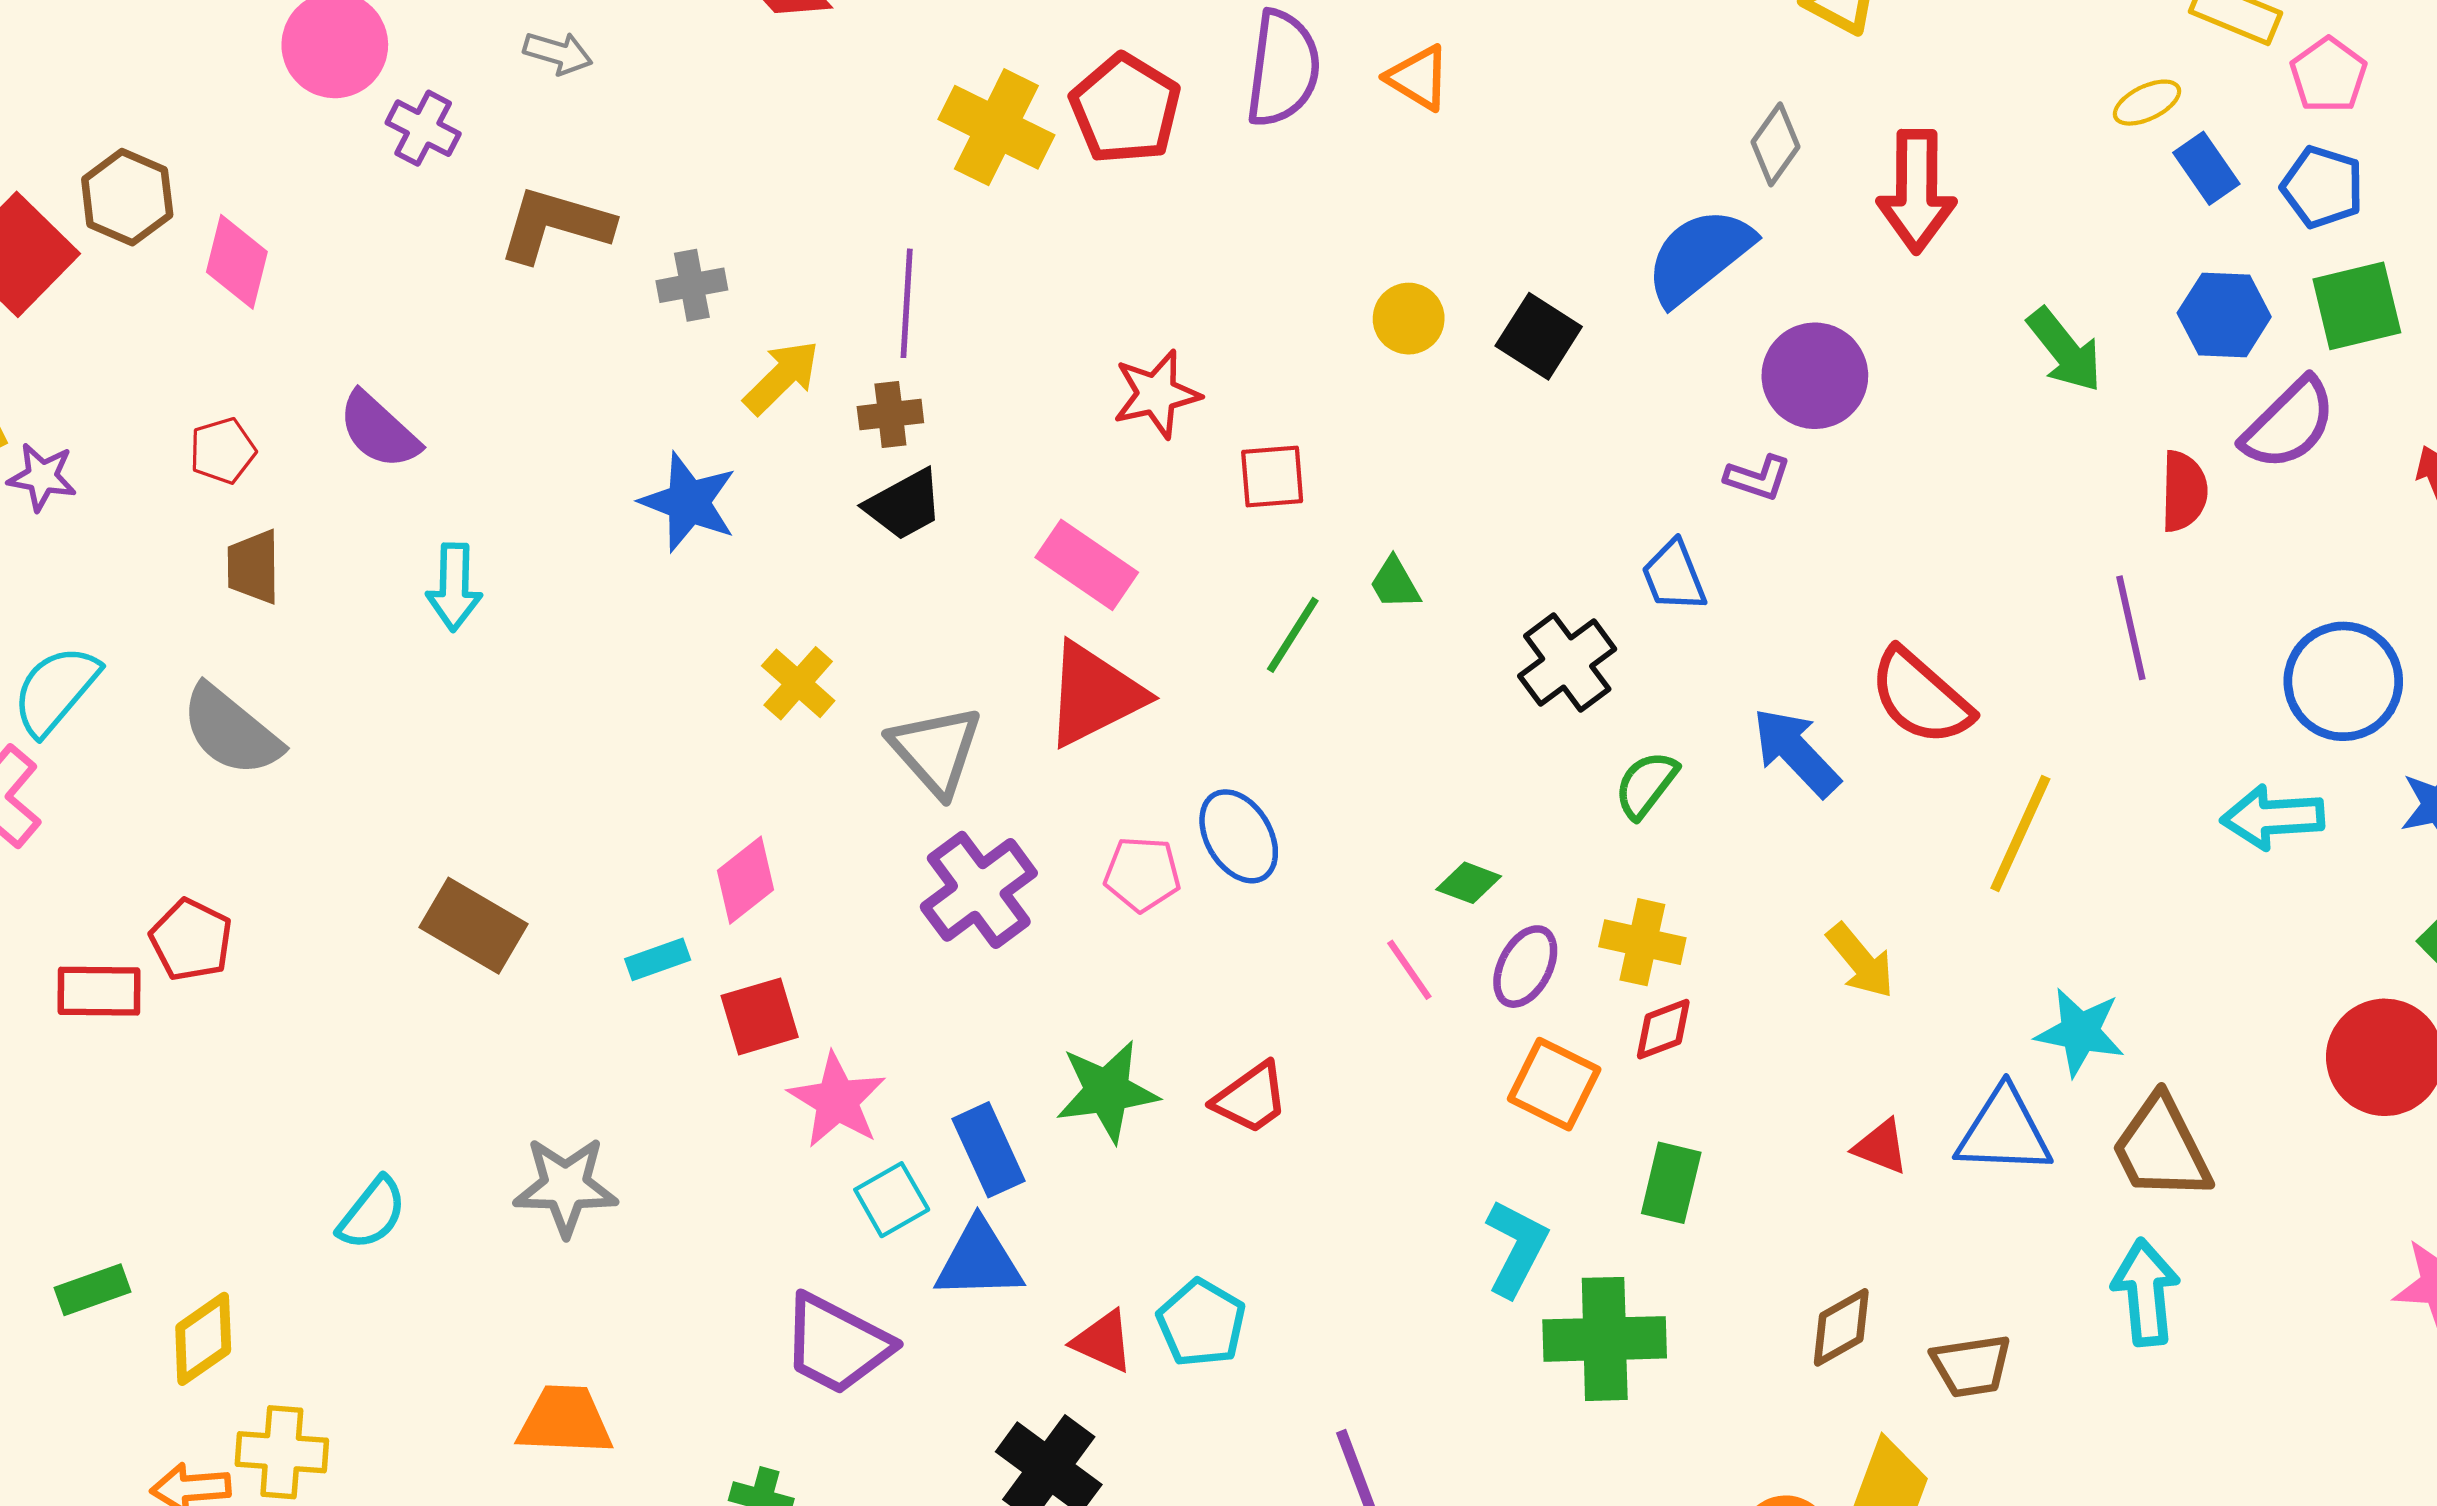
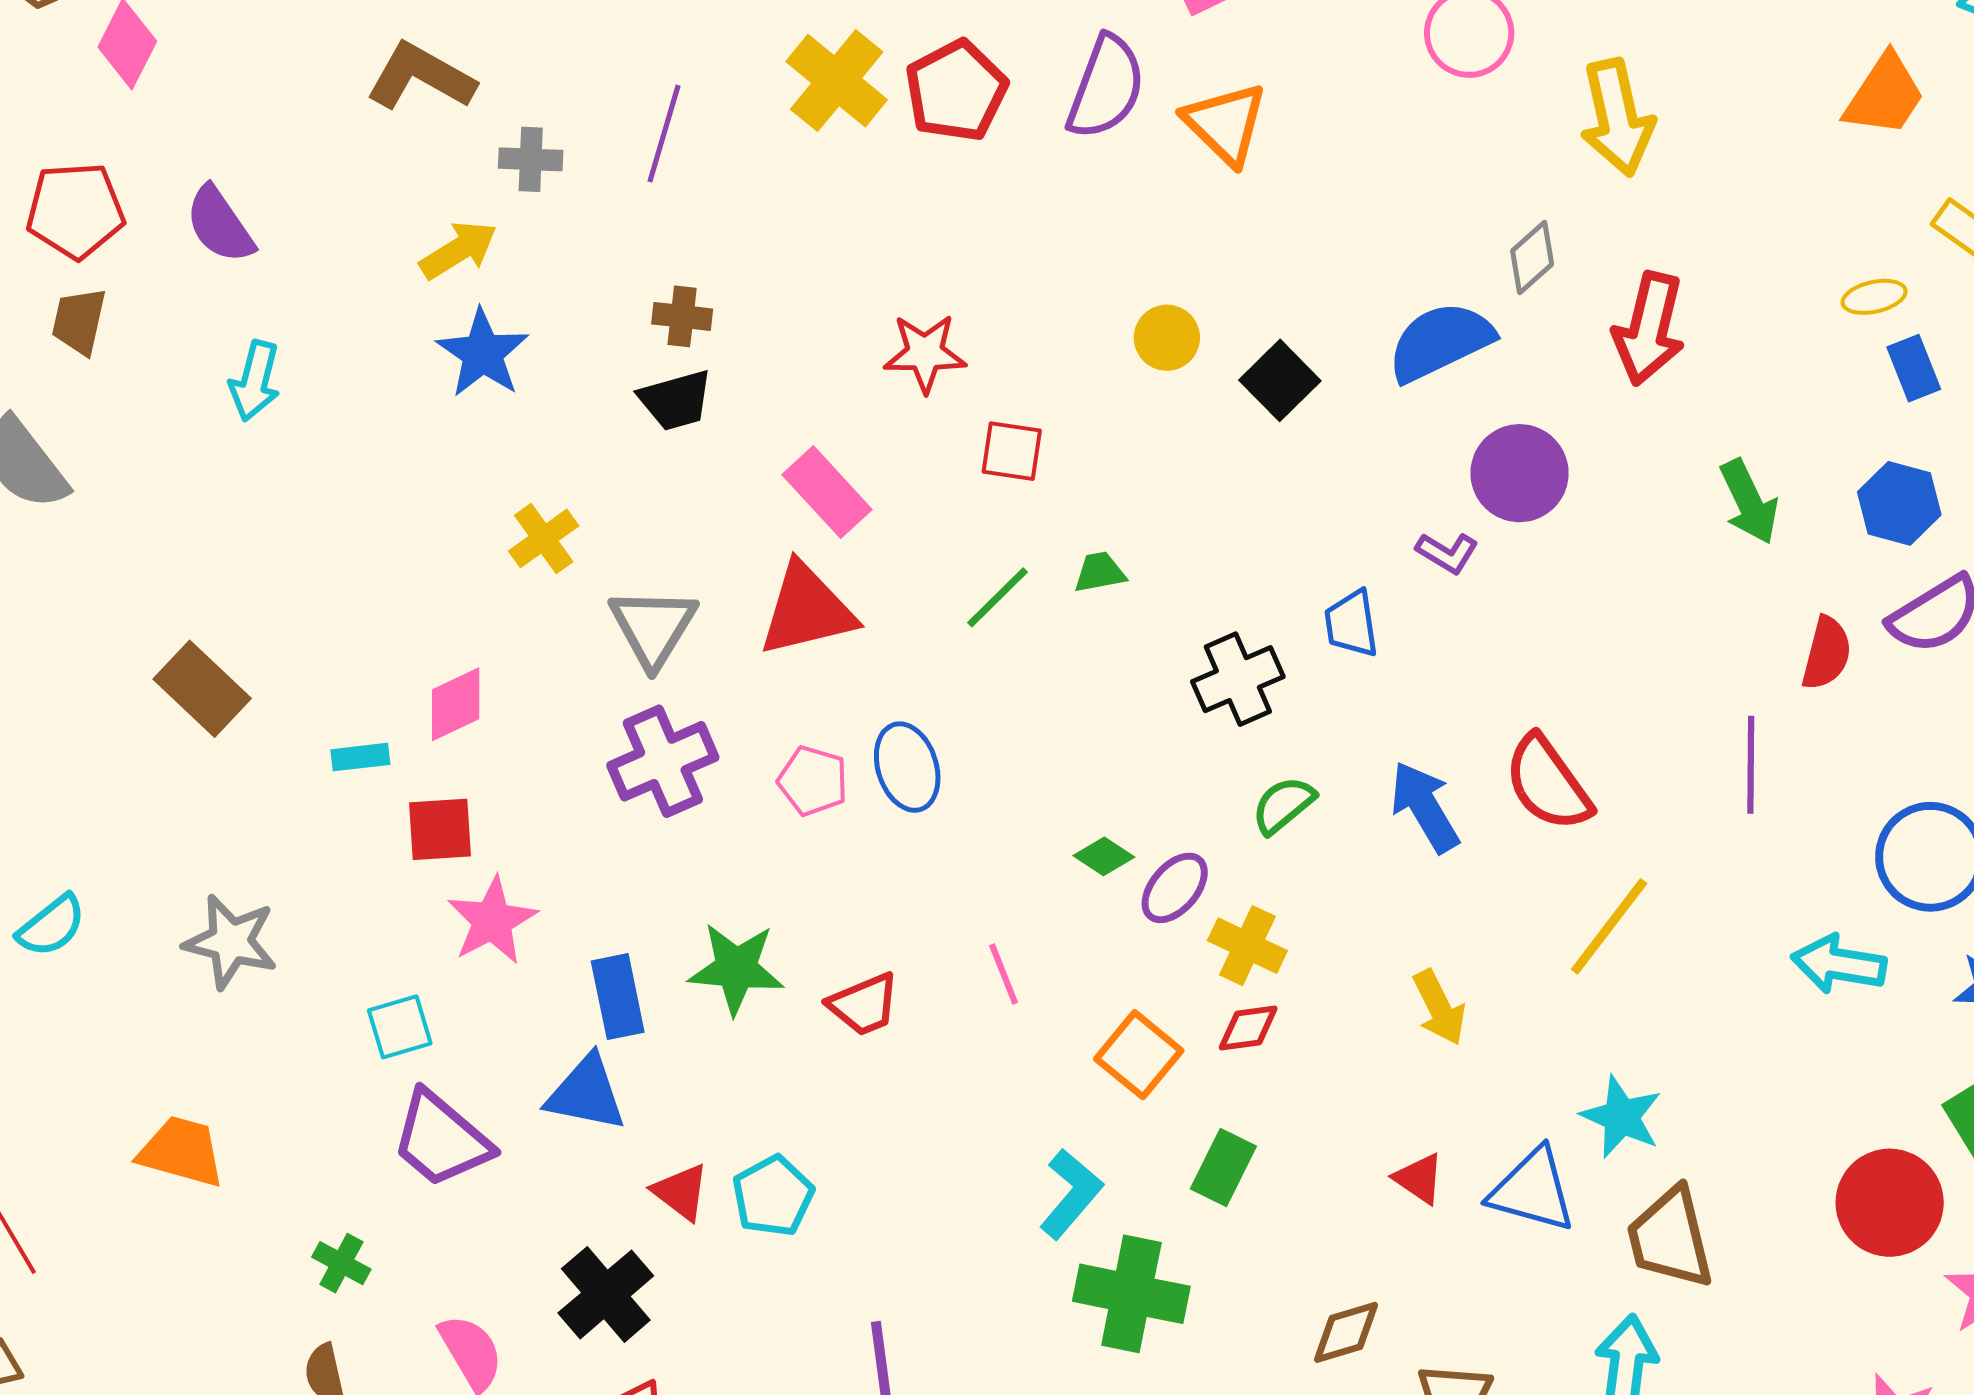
orange triangle: (1418, 78) -> (1225, 124), size x1.4
purple line: (907, 303) -> (664, 134), moved
yellow arrow: (782, 377) -> (458, 250), moved
red pentagon: (223, 451) -> (75, 211), size x1.6
green trapezoid: (1395, 583) -> (1100, 572), turned 96
purple ellipse: (1525, 967) -> (1175, 888), moved
pink line: (1409, 970) -> (1004, 974), moved
cyan square: (892, 1200) -> (400, 1027), moved

